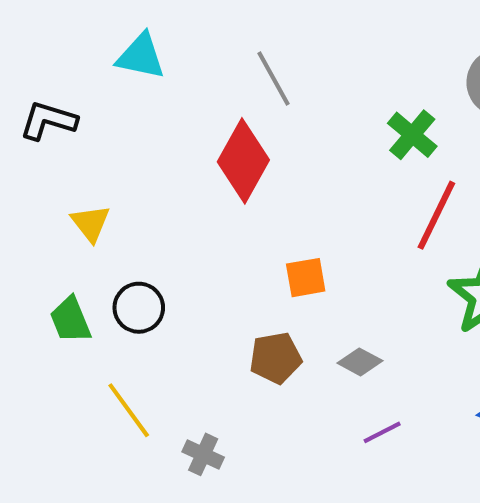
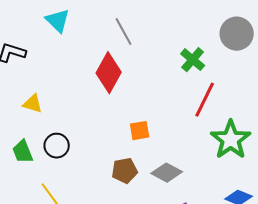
cyan triangle: (141, 56) -> (58, 21), turned 32
yellow triangle: (91, 223) -> (33, 104), turned -35
gray diamond: (360, 362) -> (167, 173), size x1.4

